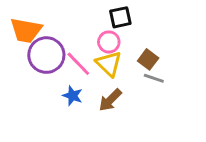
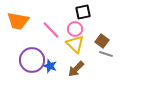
purple circle: (46, 55) -> (32, 60), moved
pink line: (78, 64) -> (51, 30), moved

